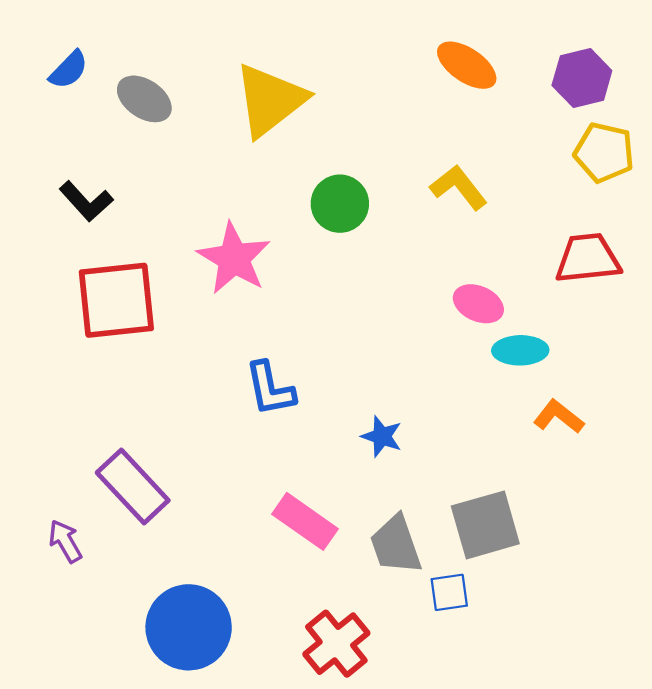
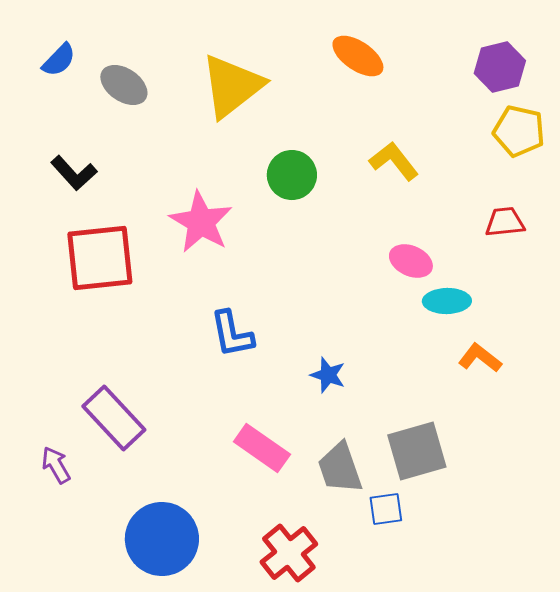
orange ellipse: (467, 65) -> (358, 56), moved
red trapezoid: (588, 258) -> (505, 222), size x0.7

